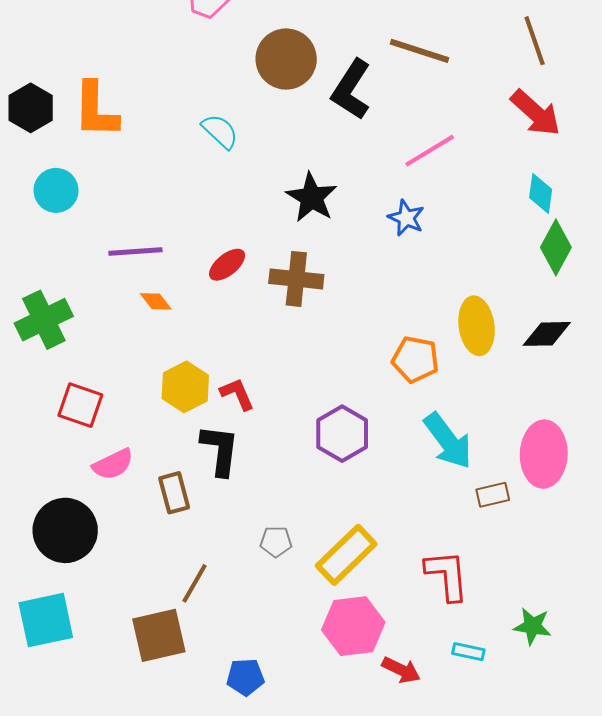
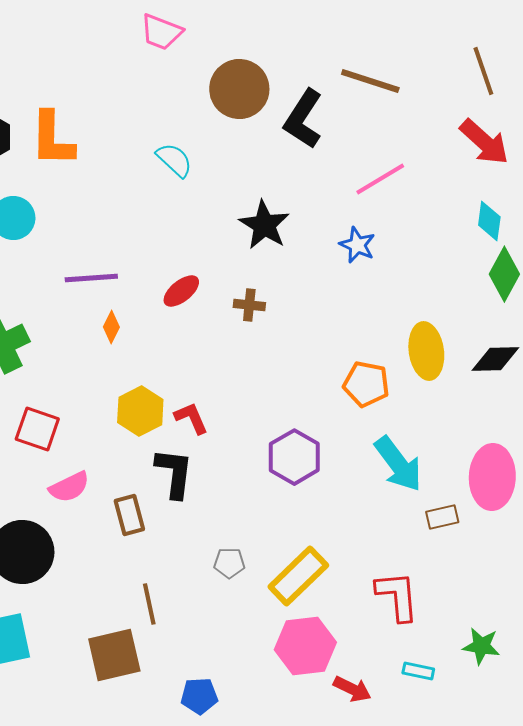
brown cross: (296, 279) -> (249, 305), size x0.6
orange diamond: (156, 301) -> (111, 327), turned 64
brown line: (194, 583) -> (149, 604), turned -42

